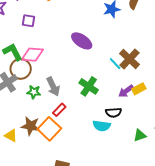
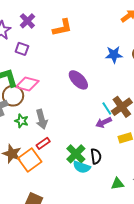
purple square: (28, 21) -> (22, 49), moved
green cross: (89, 86) -> (76, 154), moved
purple arrow: (126, 91) -> (104, 122), moved
black semicircle: (113, 113) -> (96, 156), turned -105

